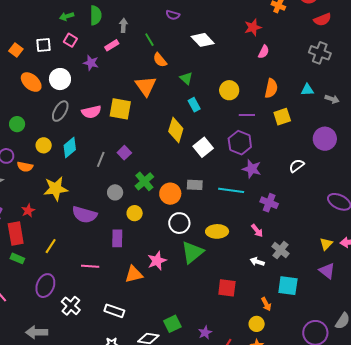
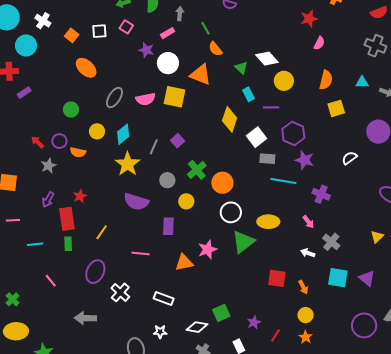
white diamond: (203, 40) -> (267, 59), moved
white circle: (60, 79) -> (168, 63), moved
orange triangle: (146, 86) -> (201, 75), turned -35
purple line: (247, 115) -> (271, 107), moved
gray rectangle: (195, 185) -> (267, 159), moved
yellow star: (56, 189) -> (128, 164), moved, turned -30
green rectangle: (17, 258) -> (68, 244), turned 64
purple triangle: (327, 271) -> (367, 278), moved
orange arrow: (266, 304) -> (303, 287), moved

